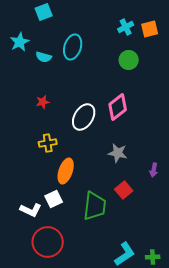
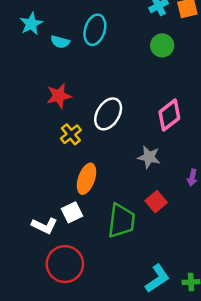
red star: (43, 102) -> (59, 96), size x1.5
pink diamond: (118, 107) -> (169, 115), moved
yellow cross: (48, 143) -> (71, 134), moved, turned -30

